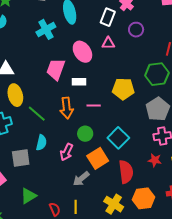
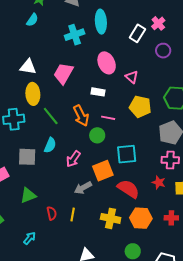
pink triangle: (108, 43) -> (132, 77), moved, turned 32
pink trapezoid: (56, 69) -> (63, 73), moved
orange arrow: (67, 108) -> (81, 116), turned -30
green circle: (85, 134) -> (97, 135), moved
cyan square: (118, 138) -> (127, 154), turned 30
red semicircle: (126, 172) -> (128, 189), turned -60
yellow cross: (114, 204) -> (111, 218), turned -30

